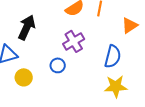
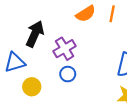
purple cross: (74, 41) -> (65, 49), moved

